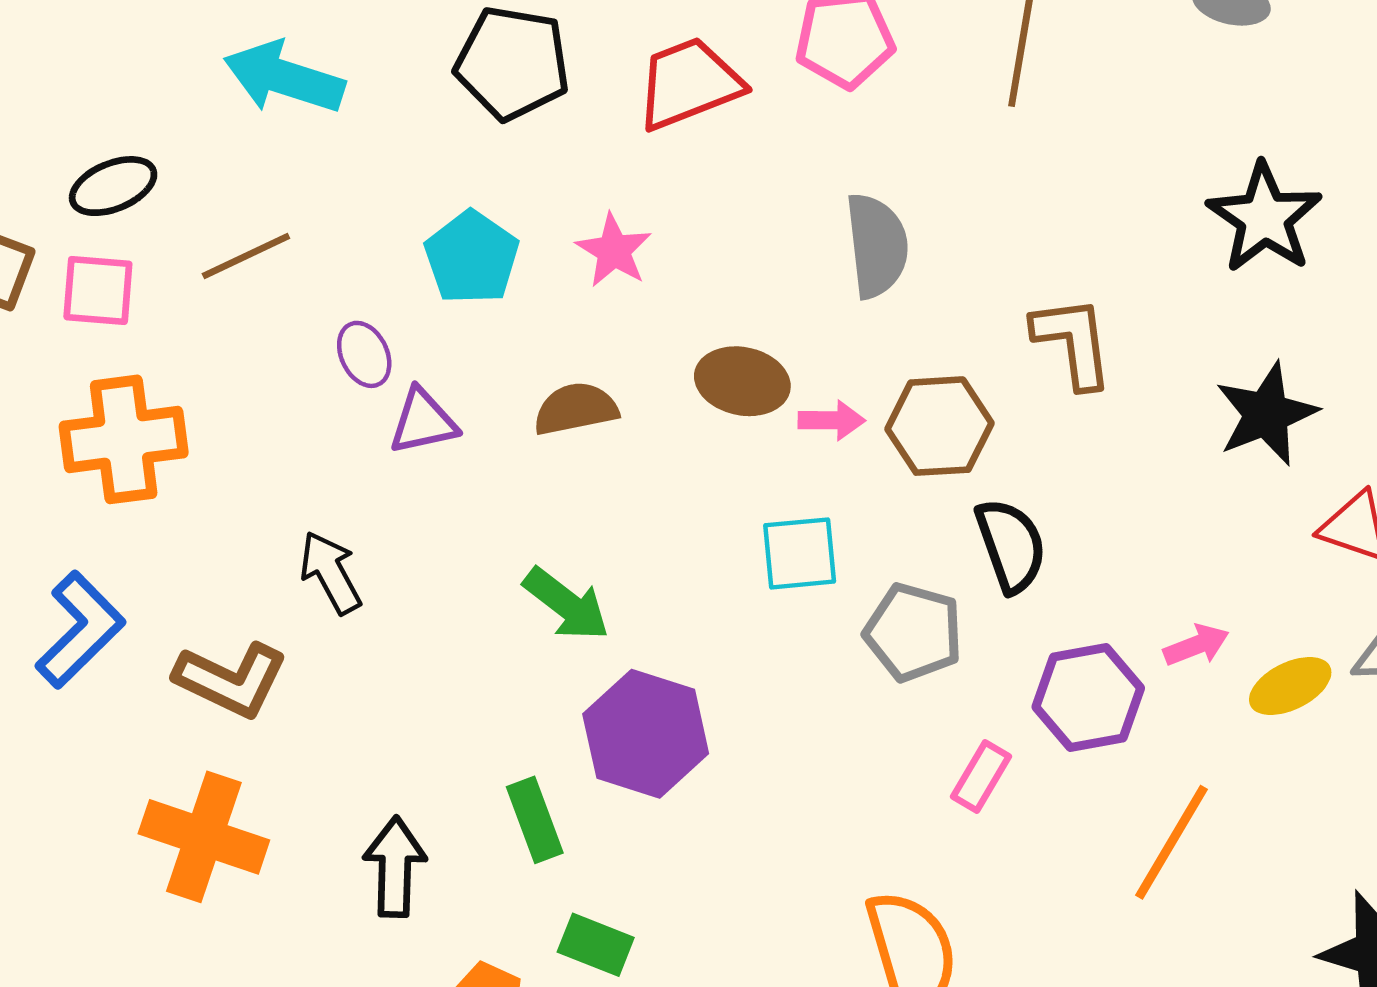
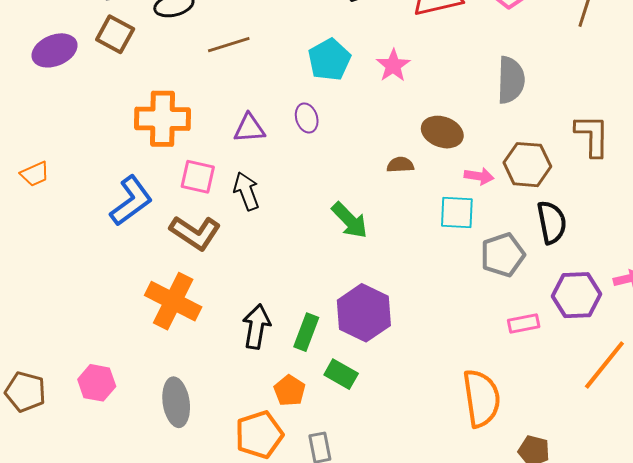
pink square: (98, 290) -> (198, 177), moved
purple ellipse: (364, 354) -> (307, 118), moved
brown semicircle: (576, 409) -> (400, 165), moved, size x0.7
pink arrow: (832, 420) -> (479, 176), moved
purple triangle: (423, 422) -> (249, 128), moved
gray pentagon: (913, 632) -> (503, 255), turned 30
purple hexagon: (646, 734) -> (364, 313), moved
pink rectangle: (981, 777) -> (524, 324), turned 40
green rectangle: (535, 820) -> (306, 332), moved, turned 33

